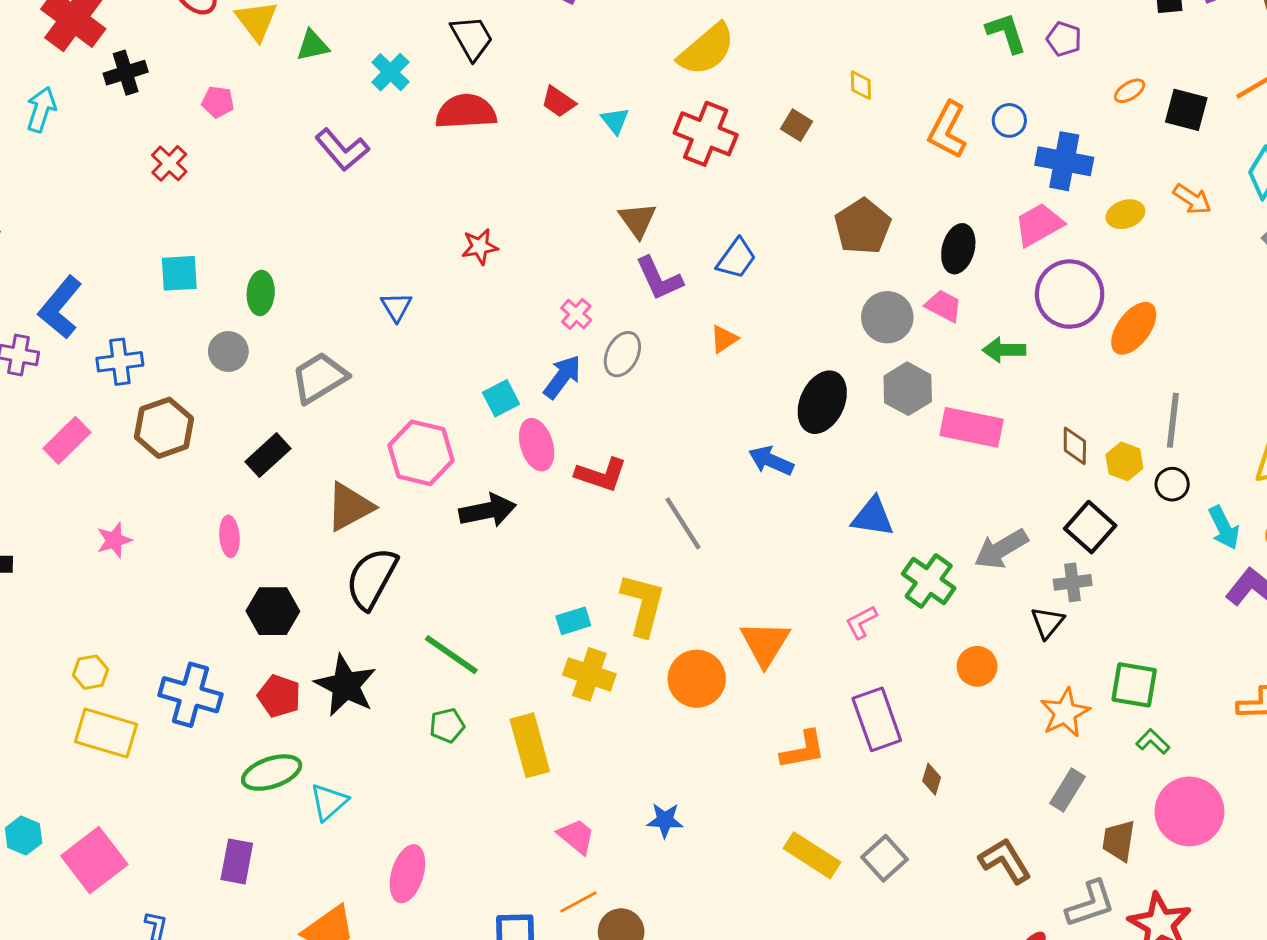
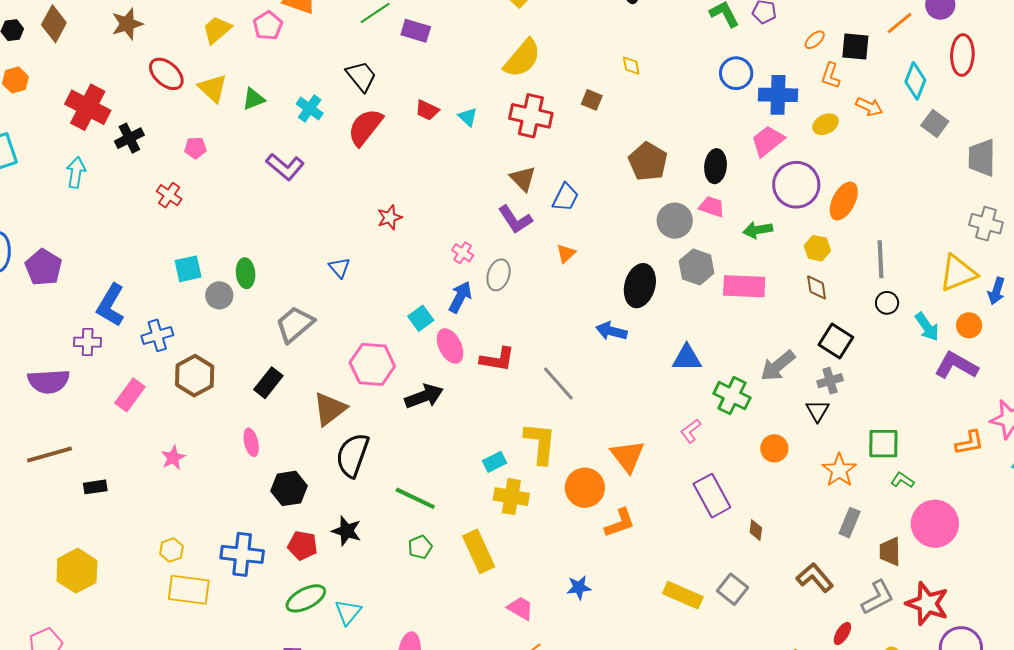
red semicircle: (466, 112) -> (365, 127), turned -39
blue circle: (1009, 120) -> (736, 73), size x1.4
orange L-shape: (947, 130) -> (831, 76), moved, size x0.7
brown triangle: (638, 220) -> (523, 179), moved
gray circle: (228, 351) -> (219, 295), moved
yellow hexagon: (1124, 461) -> (817, 248), moved
black star: (346, 685) -> (347, 531), size x0.7
orange L-shape: (803, 750) -> (620, 523), moved

